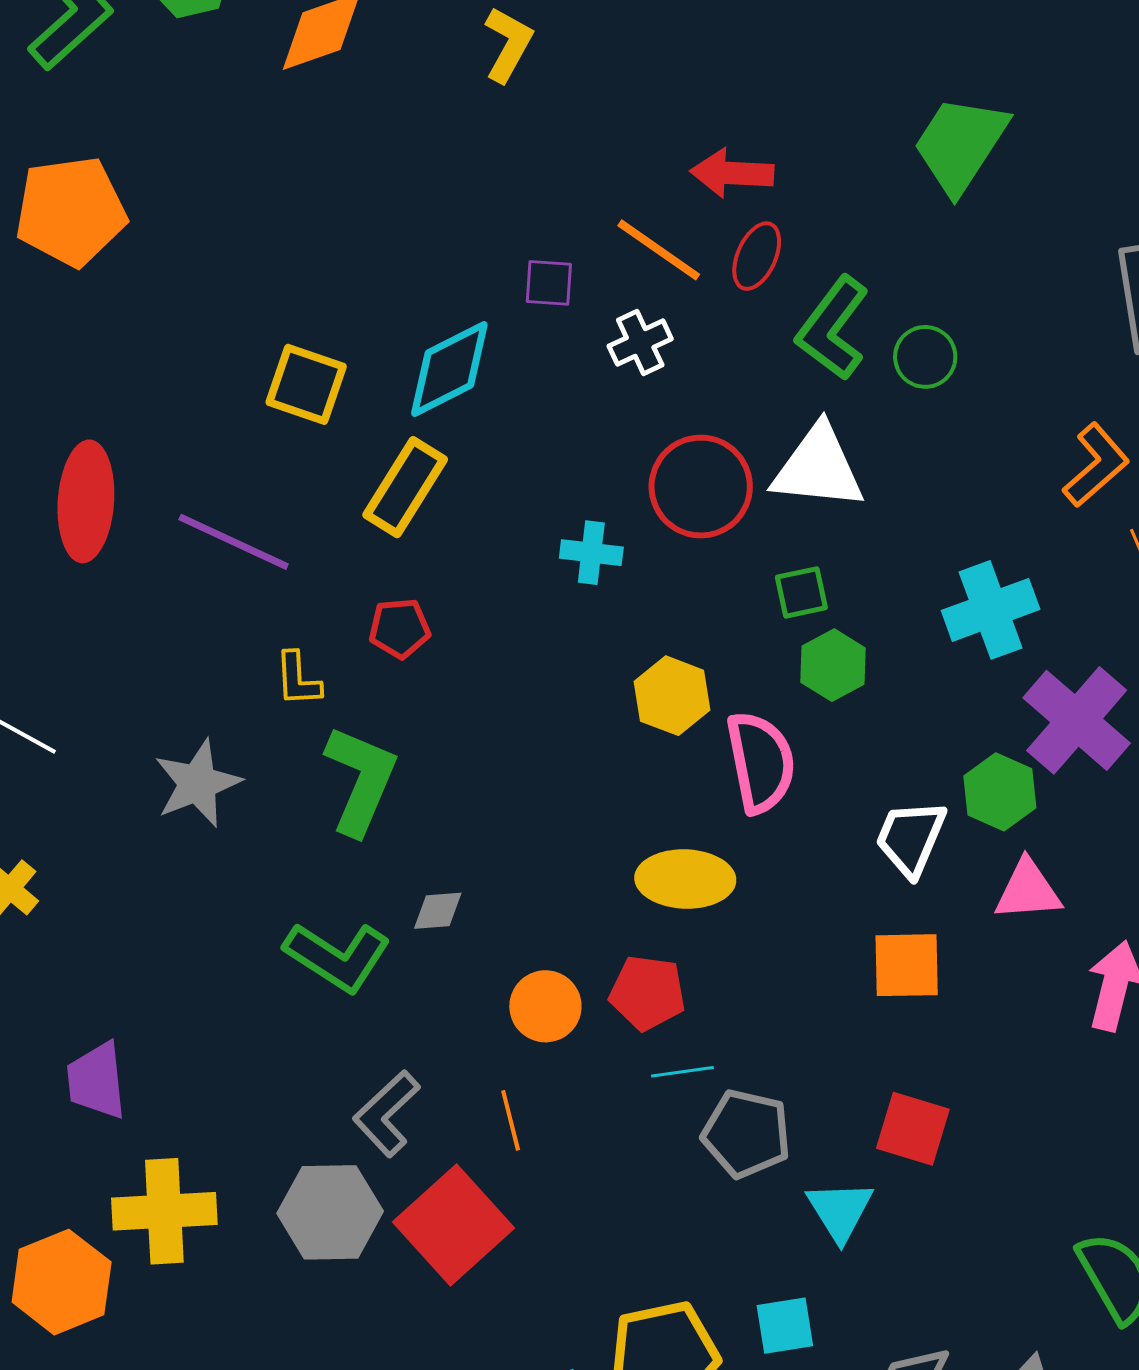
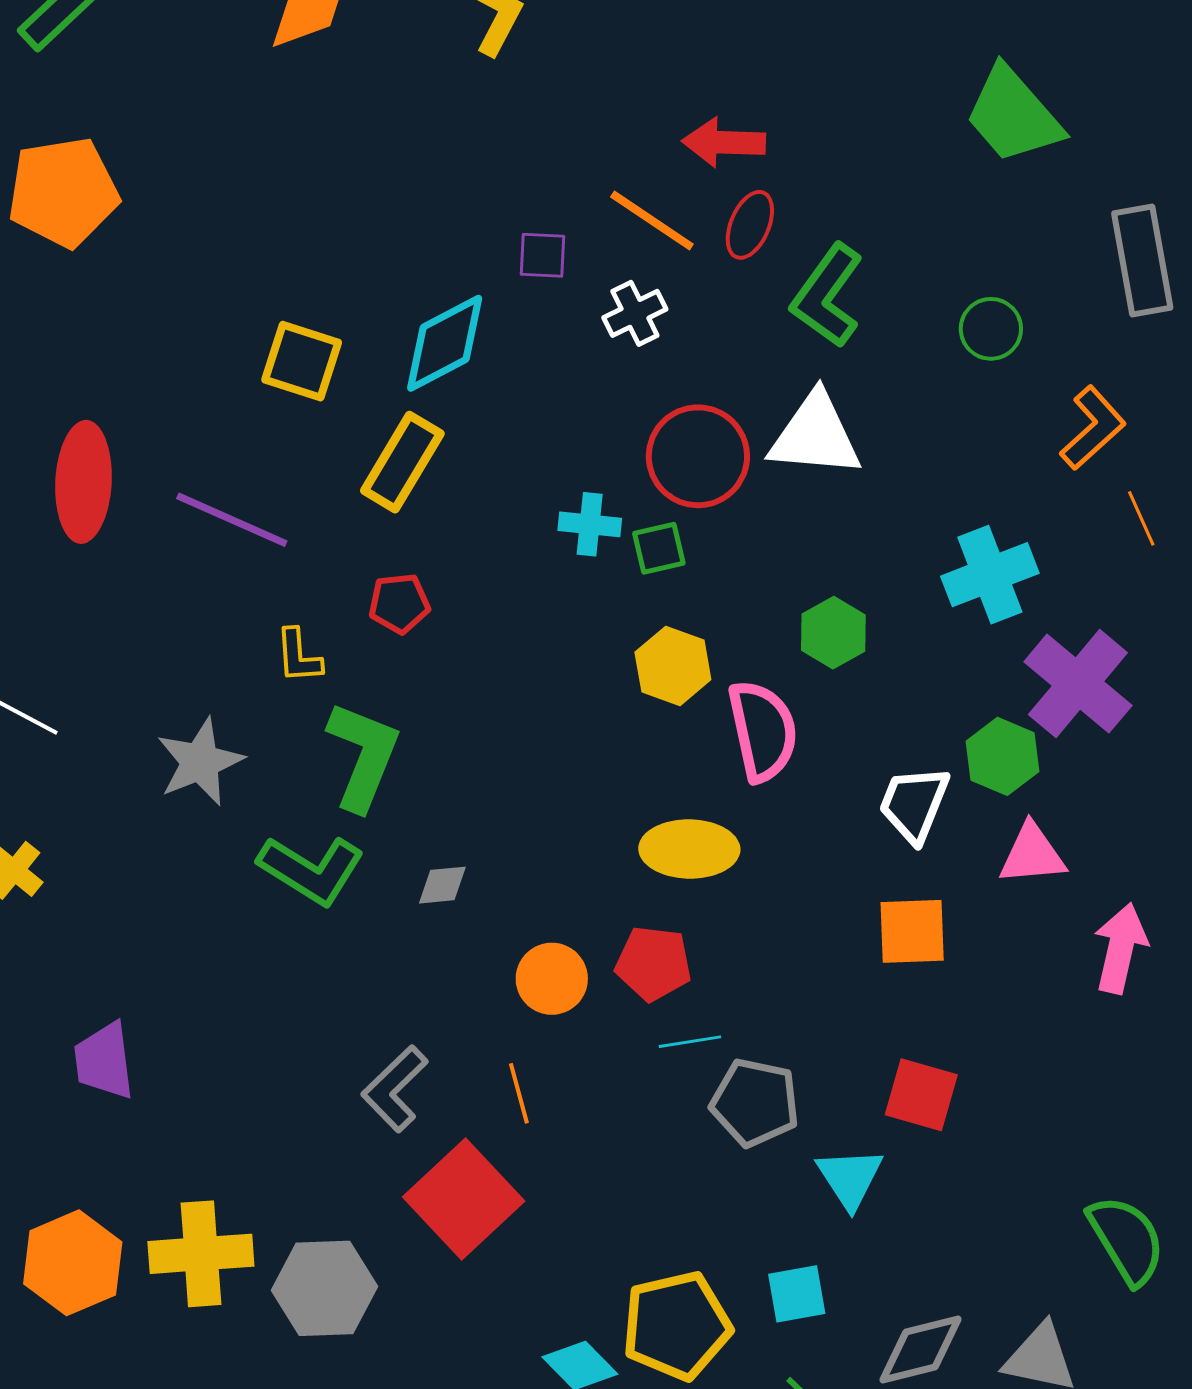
green trapezoid: (960, 144) -> (1013, 115), moved, turned -73
green circle: (925, 357) -> (991, 329), moved
green square: (801, 592) -> (659, 548), moved
green L-shape: (337, 957) -> (311, 870), moved
yellow cross: (164, 1211) -> (201, 1254), moved
gray hexagon: (330, 1212) -> (324, 1288), moved

